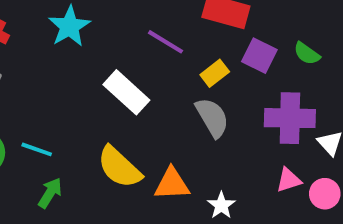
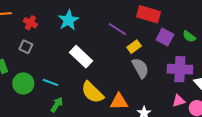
yellow rectangle: (215, 73) -> (134, 47), moved
white rectangle: (126, 92) -> (81, 57), moved

